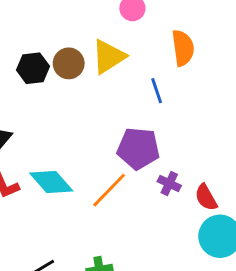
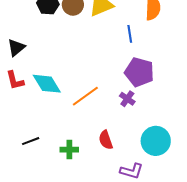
purple pentagon: (138, 148) -> (139, 72), moved
red semicircle: (206, 197) -> (106, 140), moved

